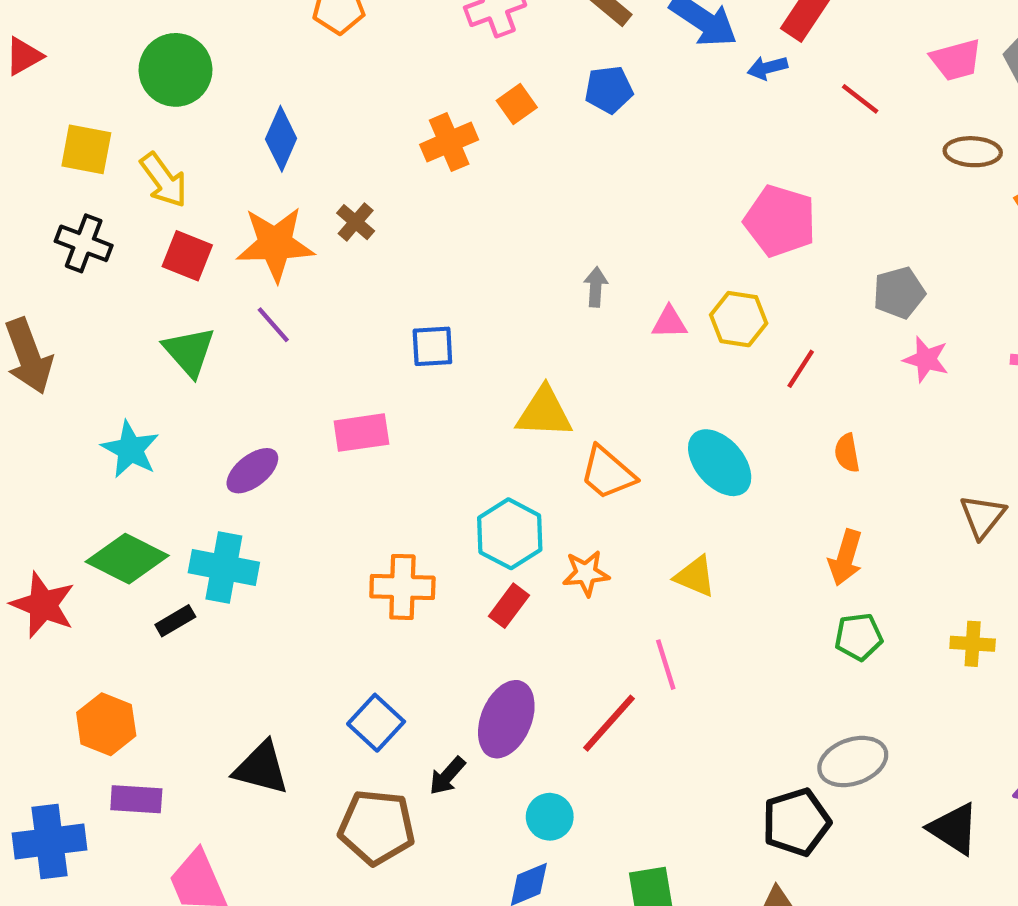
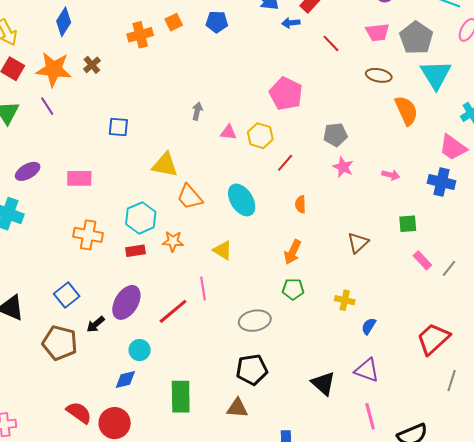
pink rectangle: (361, 433) -> (79, 178), moved
red rectangle: (509, 606) -> (135, 251), turned 36
gray ellipse: (853, 762) -> (255, 321), moved

